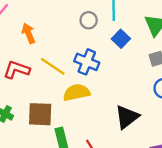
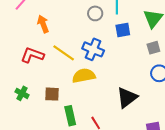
blue square: (121, 39) -> (123, 30), turned 35
brown square: (40, 114) -> (52, 94), size x0.7

